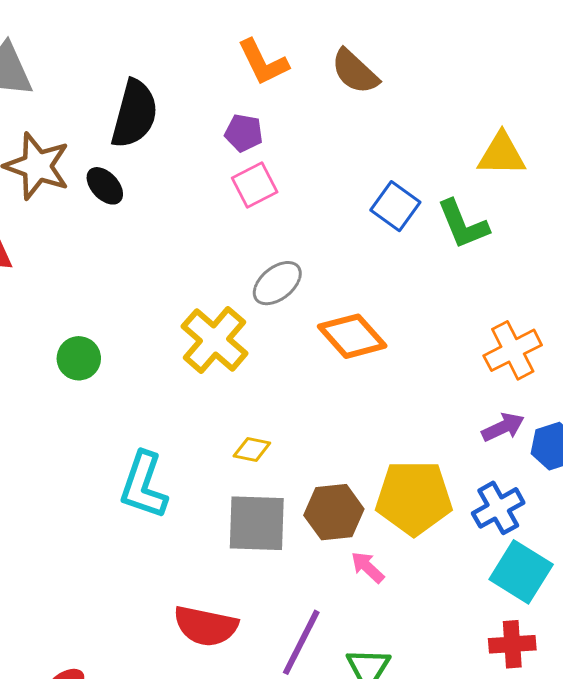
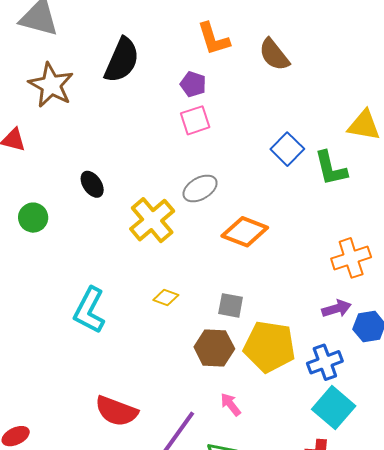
black ellipse: (105, 186) -> (92, 184), moved
orange diamond: (352, 336) -> (245, 232), turned -36
green circle: (79, 358) -> (33, 218), moved
gray square: (257, 523) -> (231, 305), moved, size x0.6
pink arrow: (368, 567) -> (231, 404), moved

